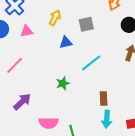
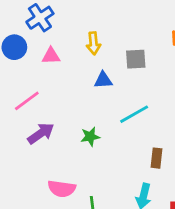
yellow arrow: (55, 18) -> (93, 43), turned 140
brown rectangle: (104, 98) -> (156, 158), moved
purple arrow: (22, 102) -> (41, 133), moved

